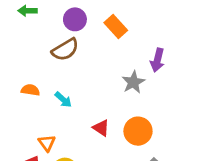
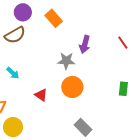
gray star: (133, 82) -> (66, 61), turned 30
orange circle: (138, 131) -> (72, 87), moved

